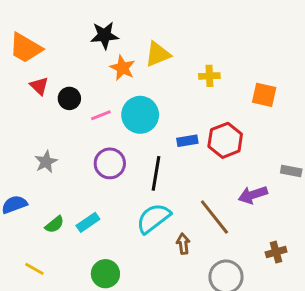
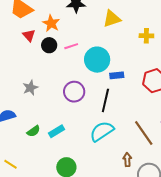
orange star: (122, 68) -> (51, 23), moved
pink line: (101, 115) -> (71, 46), moved
blue rectangle: (187, 141) -> (117, 75), moved
brown arrow: (183, 244) -> (127, 160), moved
yellow line: (34, 269) -> (10, 164), moved

